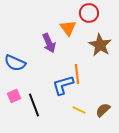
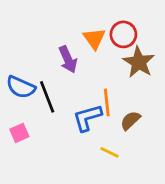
red circle: (89, 13) -> (123, 34), moved
black line: (34, 105) -> (47, 97), moved
brown semicircle: (103, 110) -> (130, 120), moved

